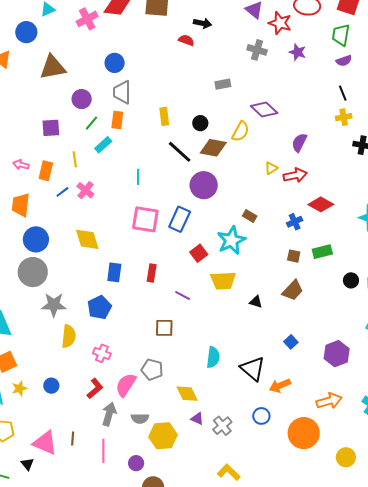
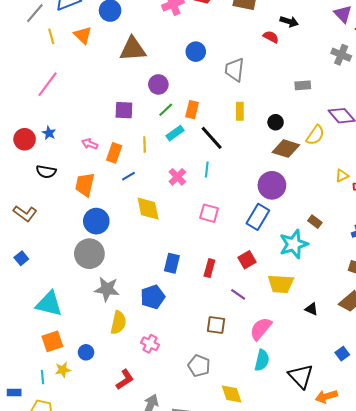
gray trapezoid: (122, 92) -> (235, 70), moved
black line: (180, 152) -> (212, 138), moved
pink cross: (85, 190) -> (177, 177), moved
pink square: (145, 219) -> (209, 213), size x0.7
blue rectangle: (180, 219) -> (258, 217), moved
yellow diamond: (87, 239) -> (148, 209), moved
red square: (199, 253) -> (247, 260), moved
pink semicircle: (126, 385) -> (261, 329), moved
blue circle: (51, 386) -> (86, 352), moved
red L-shape: (95, 388) -> (125, 380), moved

